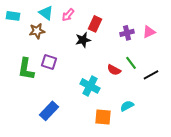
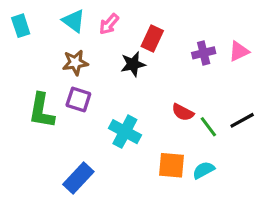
cyan rectangle: (13, 16) -> (21, 26), turned 64
brown star: (37, 31) -> (75, 63), moved
green line: (131, 63) -> (208, 127), moved
cyan cross: (90, 86) -> (125, 132), moved
orange square: (103, 117) -> (171, 165), moved

